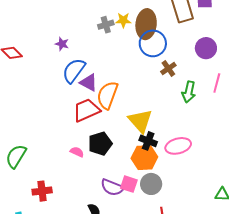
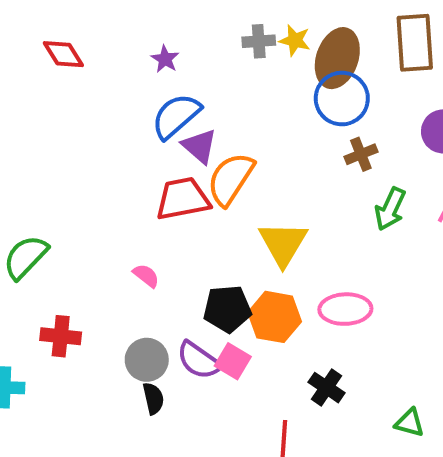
black cross: (148, 141) -> (327, 388), moved
black pentagon: (100, 144) -> (227, 309), moved
gray circle: (151, 184) -> (147, 360), moved

